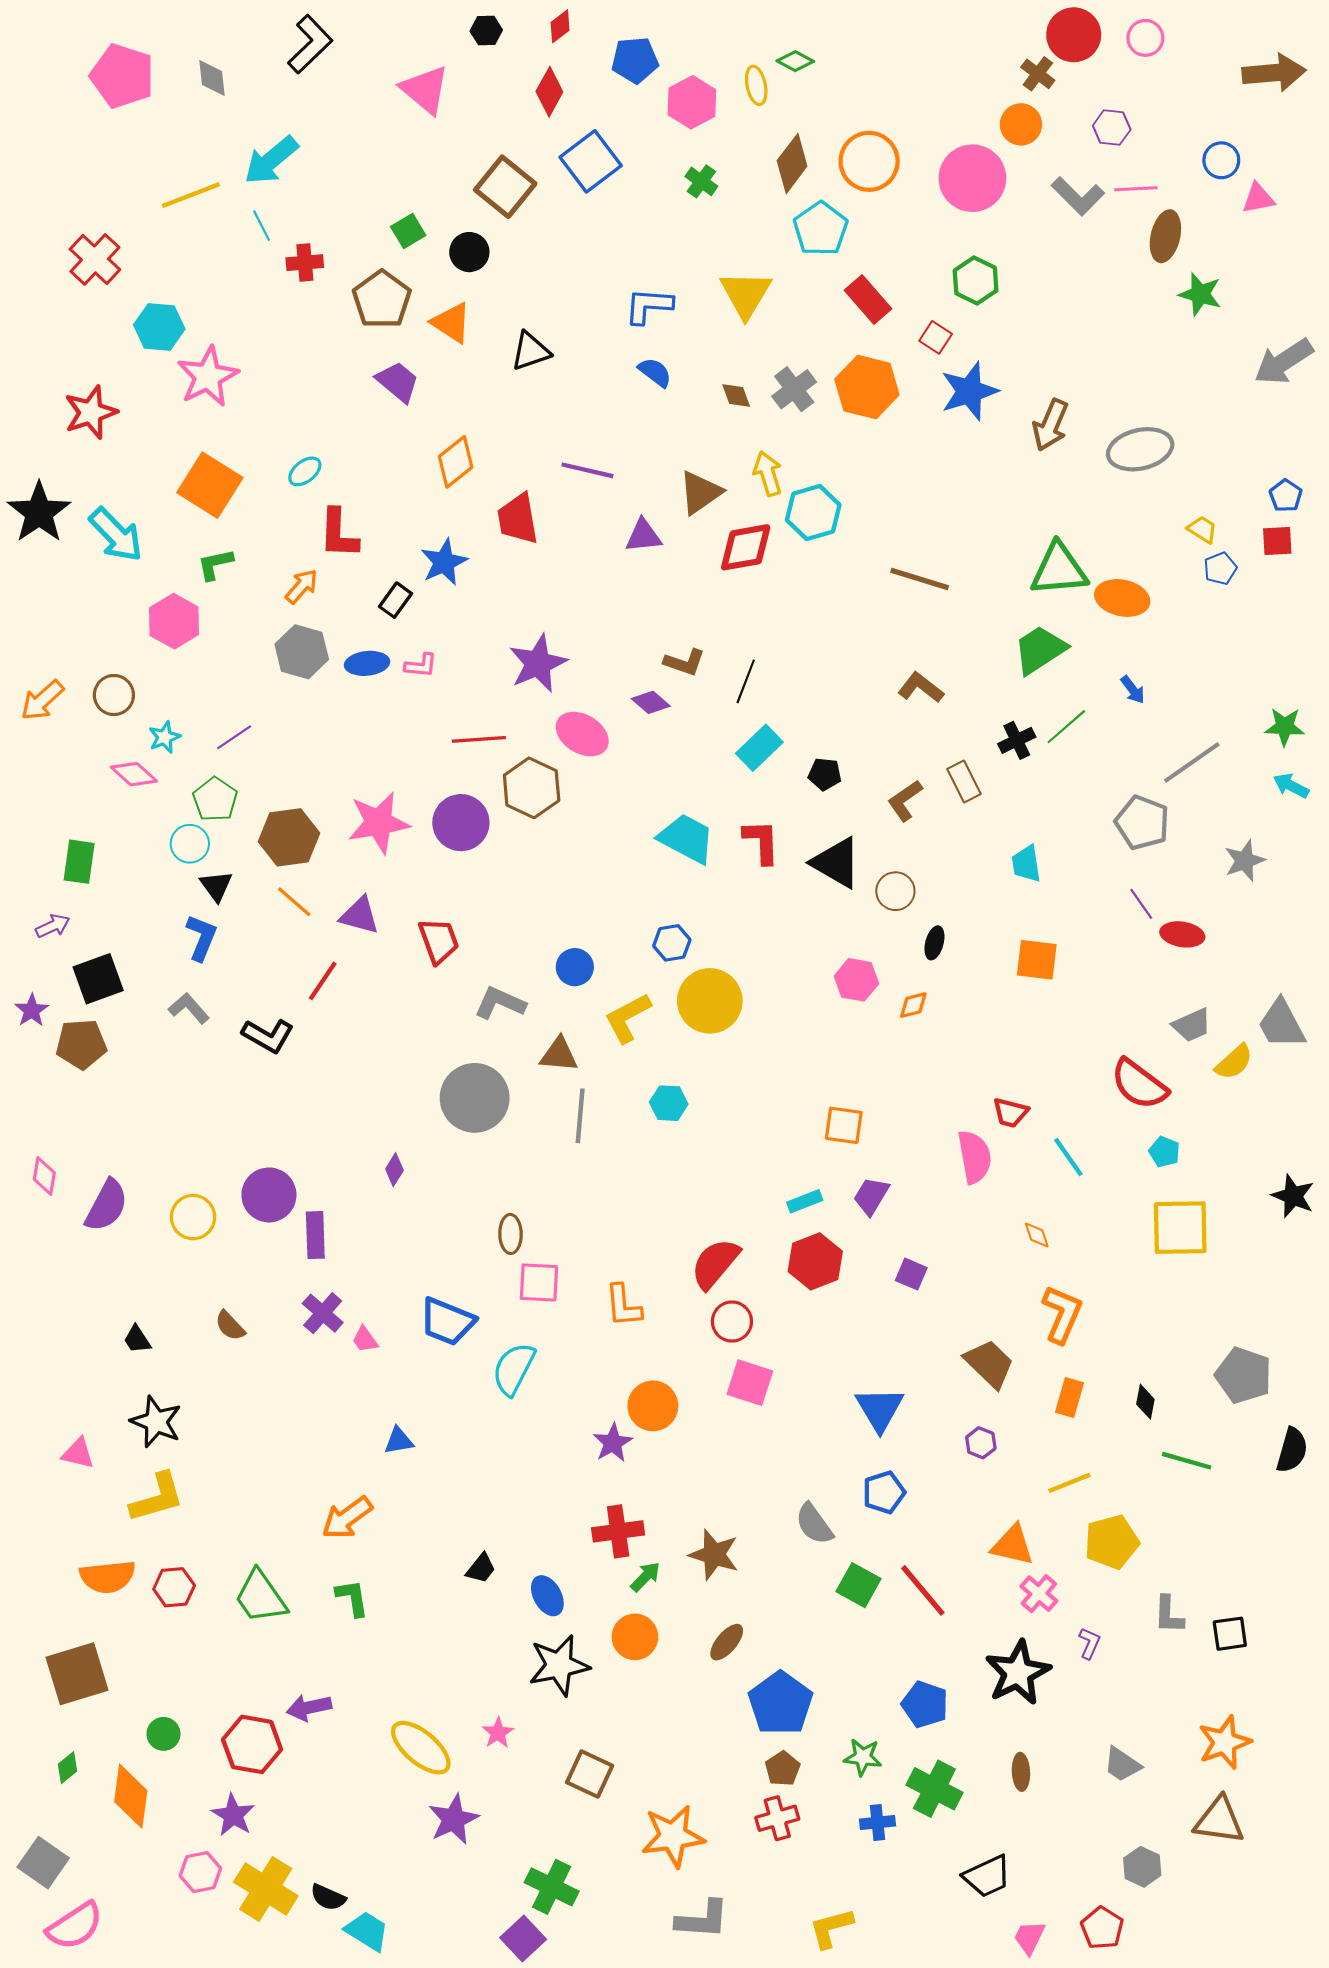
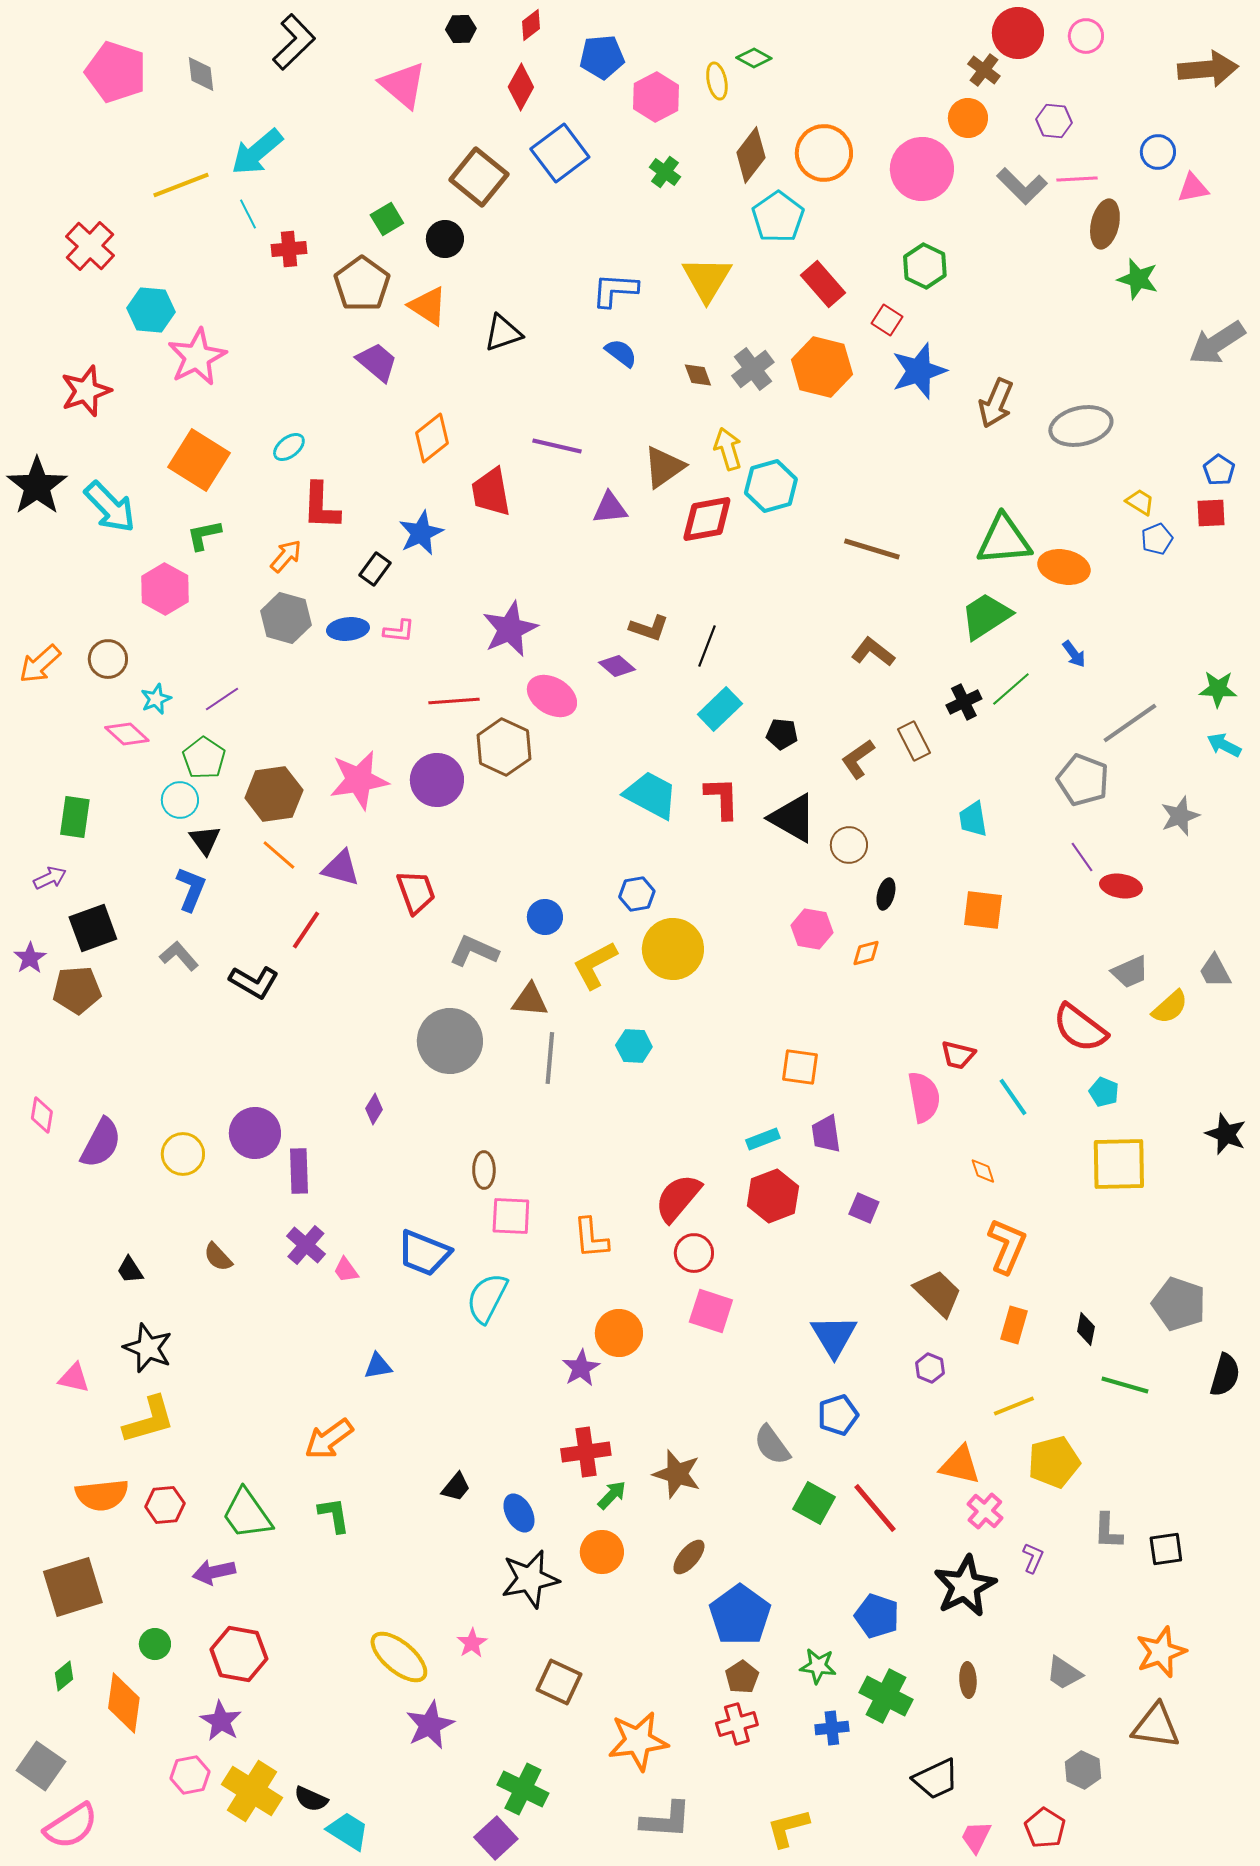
gray trapezoid: (1281, 1024) -> (1215, 971), size x0.7
purple trapezoid: (871, 1196) -> (826, 1134), turned -39
purple arrow: (309, 1708) -> (214, 1572), moved

